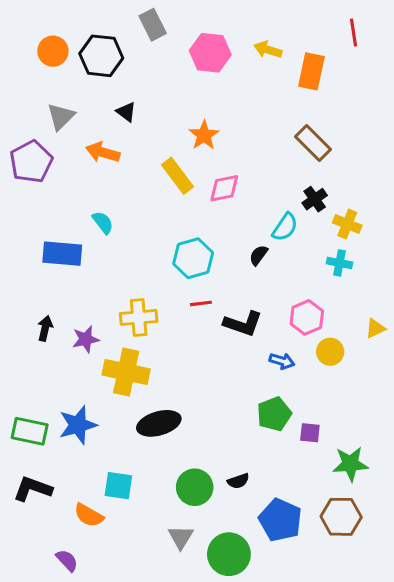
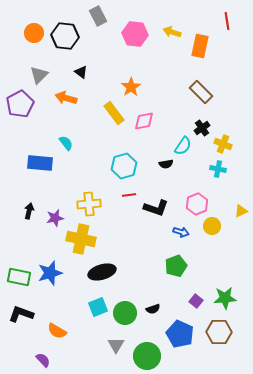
black semicircle: (259, 255) -> (166, 164), turned -136
purple square: (310, 433) -> (196, 301), moved, turned 32
cyan square: (118, 486) -> (98, 307), moved, turned -30

